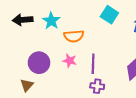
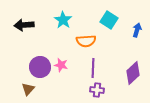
cyan star: (51, 21) -> (63, 20), moved
orange semicircle: (74, 36) -> (86, 41), moved
pink star: (70, 61) -> (61, 65), moved

